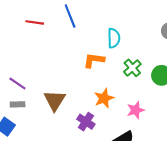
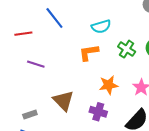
cyan semicircle: (114, 38) -> (101, 26), turned 90
purple line: (17, 84) -> (36, 64), moved
orange star: (104, 98) -> (109, 85), turned 30

